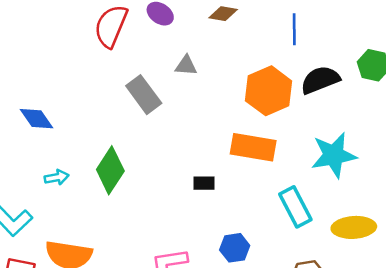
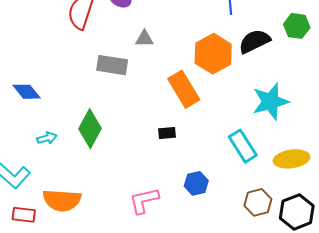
gray rectangle: (144, 95) -> (112, 65), turned -40
orange rectangle: (253, 147) -> (184, 89), moved, turned 54

